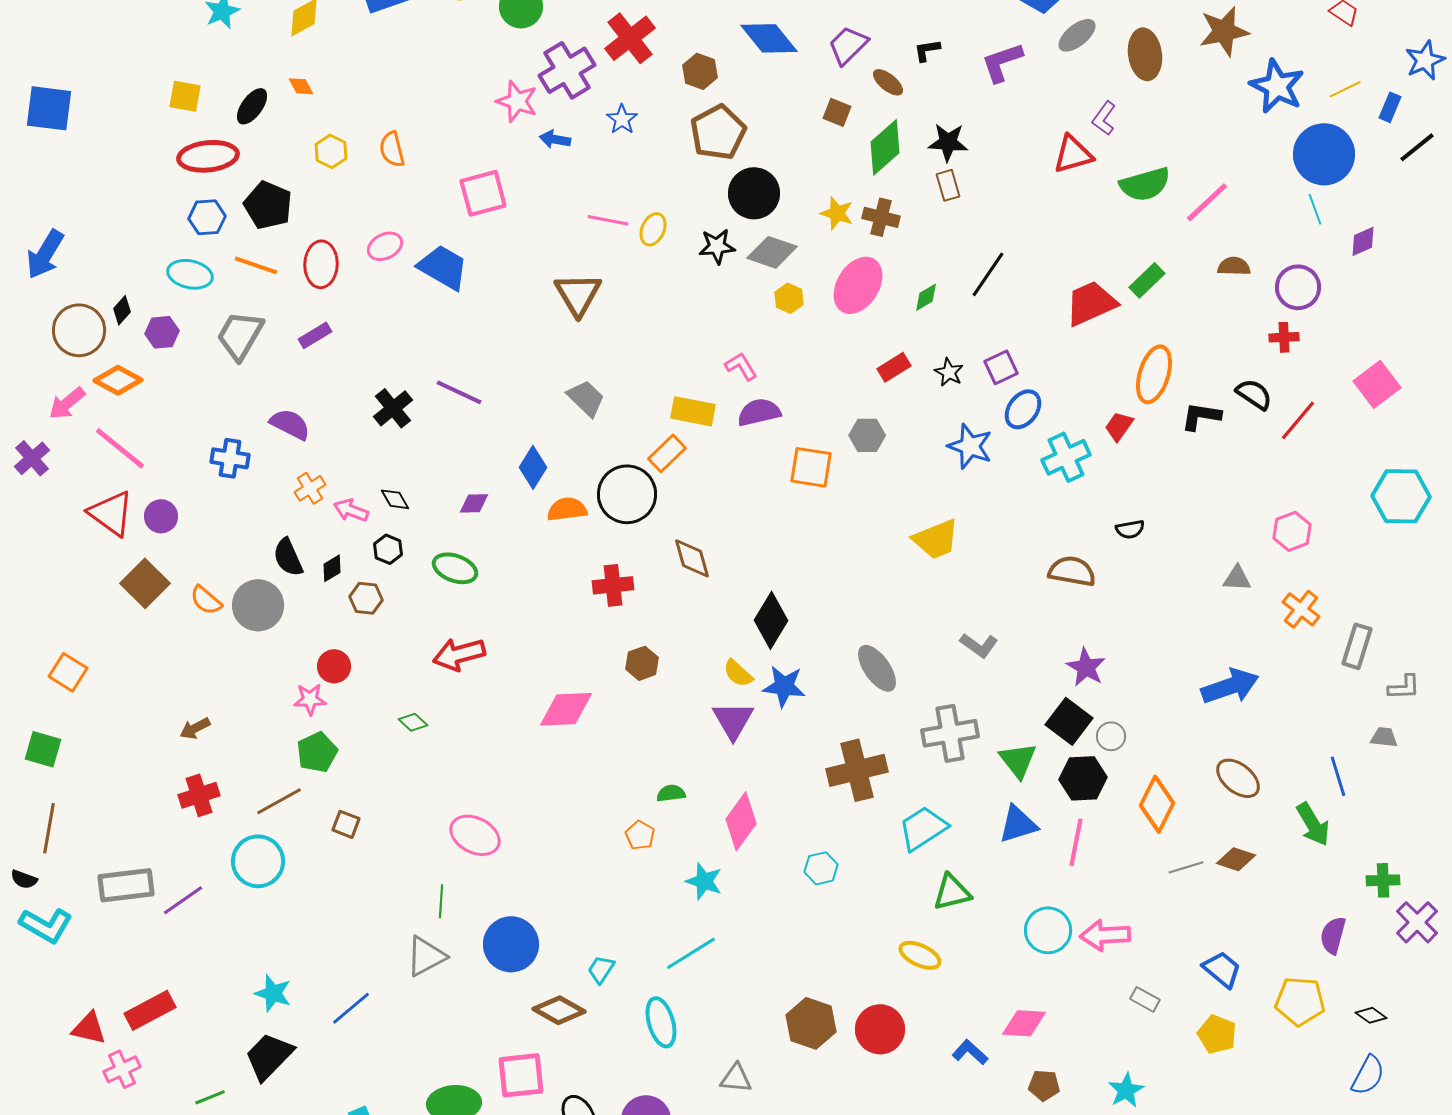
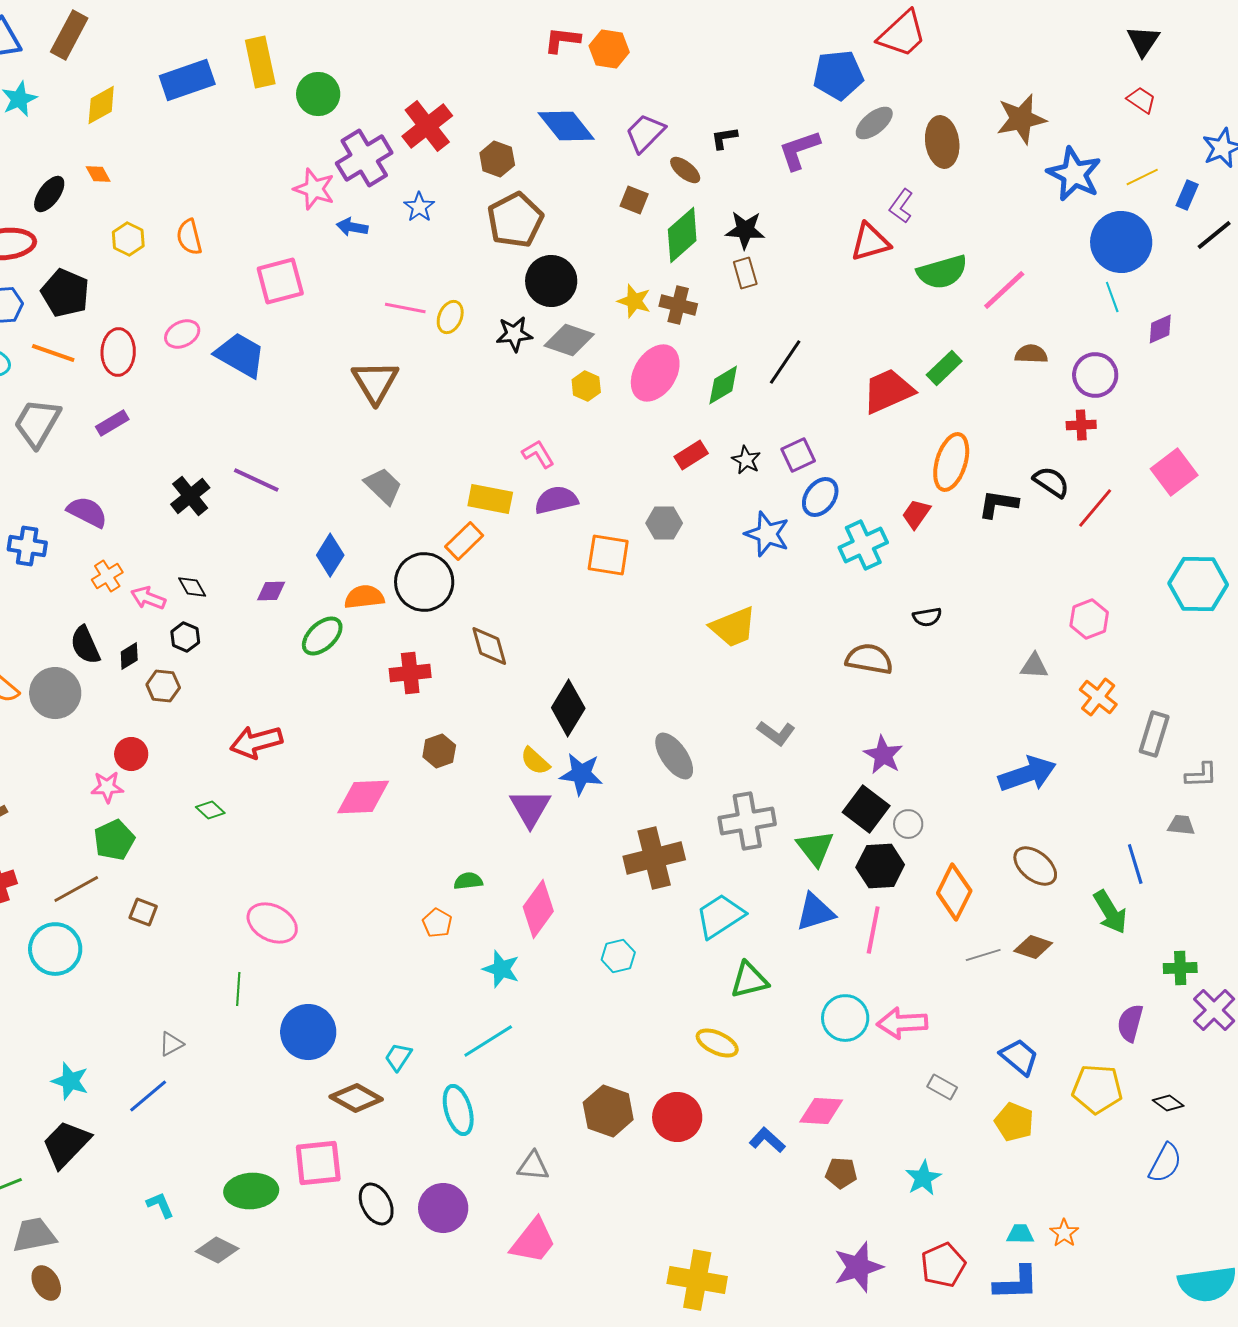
green diamond: (926, 297) -> (723, 385), size x1.4
green ellipse: (455, 568) -> (322, 636), moved, turned -63
gray triangle: (426, 956) -> (171, 1044), moved, size x0.6

